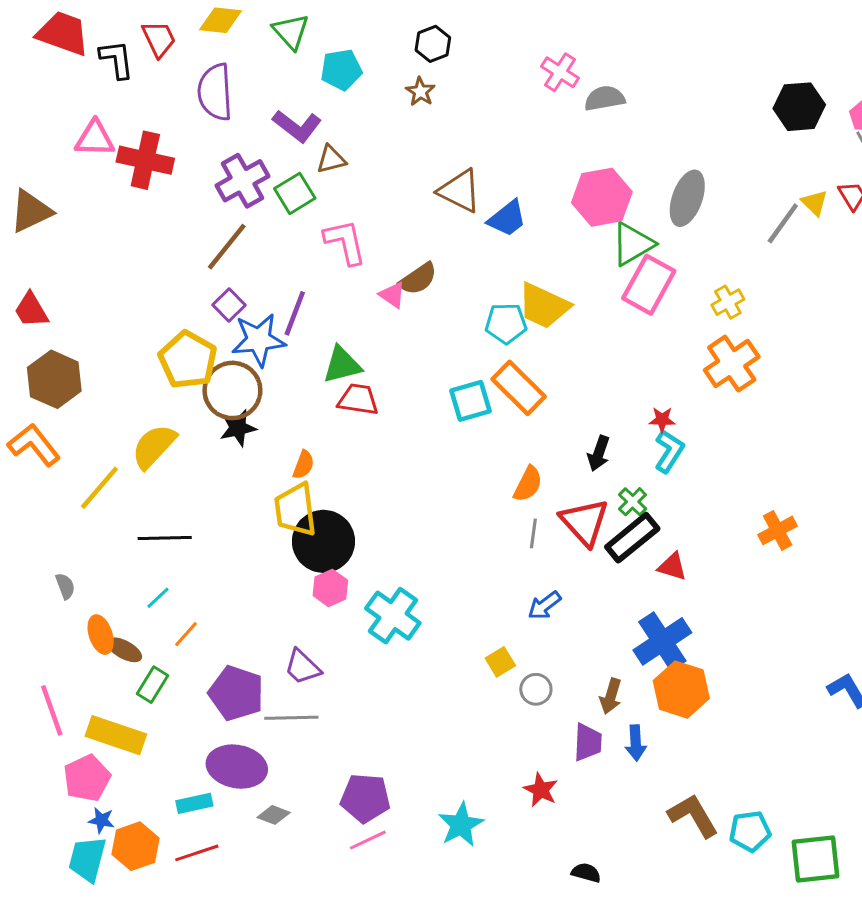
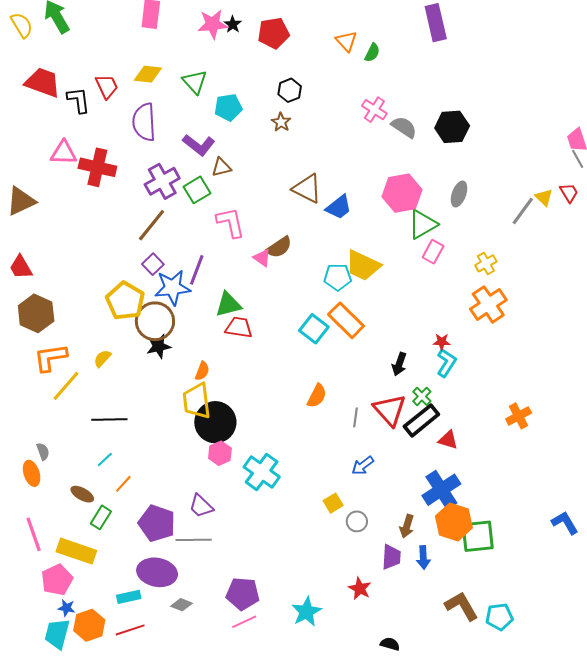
gray semicircle: (605, 98) -> (404, 127), turned 44
black hexagon: (799, 107) -> (452, 127), moved
gray ellipse: (687, 198) -> (459, 194), size x0.7
pink rectangle: (649, 285) -> (433, 252), size x0.6
cyan square: (471, 401) -> (314, 329), turned -36
orange L-shape: (34, 445) -> (50, 358), moved, turned -60
yellow semicircle: (154, 446) -> (102, 358), size x0.6
orange semicircle: (528, 484) -> (317, 396), moved
orange ellipse: (101, 635) -> (32, 473), moved
green square: (816, 859) -> (478, 536), moved

